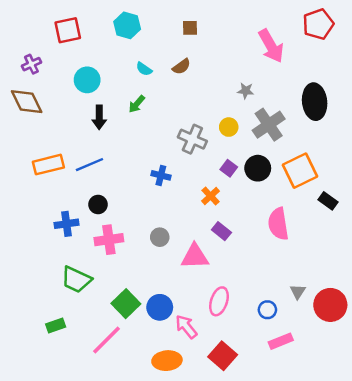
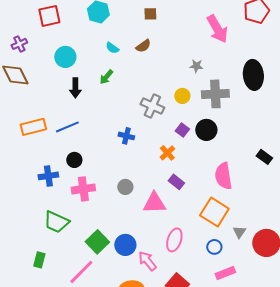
gray cross: (269, 125) -> (215, 94), turned 32
orange square: (300, 171) -> (214, 212), moved, turned -32
green rectangle: (56, 325) -> (39, 260), turned -56

